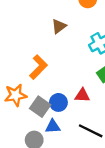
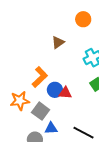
red triangle: (82, 95) -> (65, 93), moved
blue circle: (58, 102) -> (55, 90), moved

